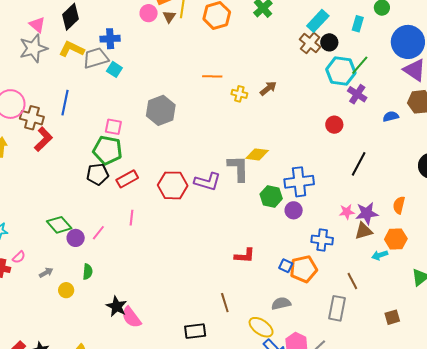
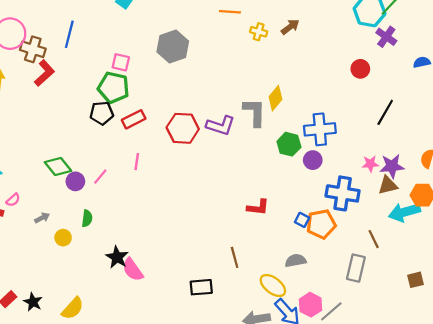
yellow diamond: (257, 154) -> (275, 98), turned -60
blue cross: (322, 240) -> (343, 193), size x1.4
cyan arrow: (380, 255) -> (404, 212), size x1.8

